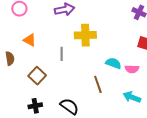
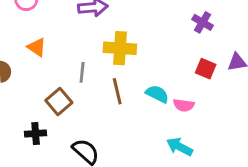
brown square: (37, 76) -> (59, 101), moved
brown line: (98, 84) -> (117, 91), moved
black cross: (35, 106) -> (36, 133), moved

